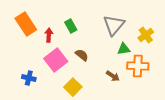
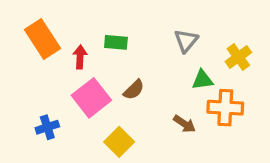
gray triangle: (114, 25) -> (186, 41), size x0.7
green rectangle: (71, 26) -> (116, 42), turned -56
brown semicircle: (82, 55) -> (134, 90), turned 96
blue cross: (29, 78) -> (47, 127), turned -32

